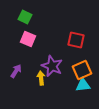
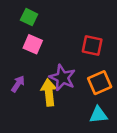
yellow arrow: (41, 78) -> (49, 93), size x1.5
cyan triangle: (83, 85) -> (98, 115), moved

